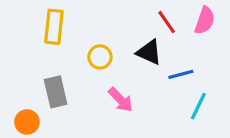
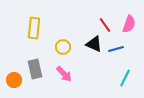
blue line: (181, 74) -> (116, 49), moved
pink arrow: (121, 100) -> (64, 74), moved
orange circle: (27, 122) -> (14, 80), moved

